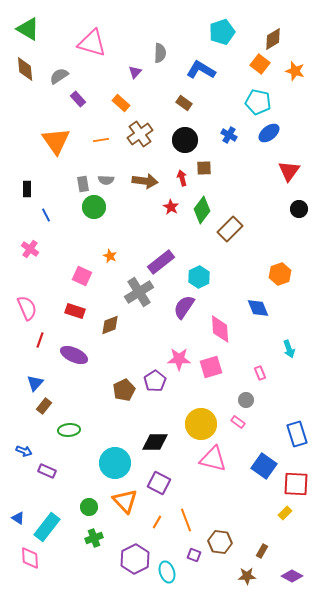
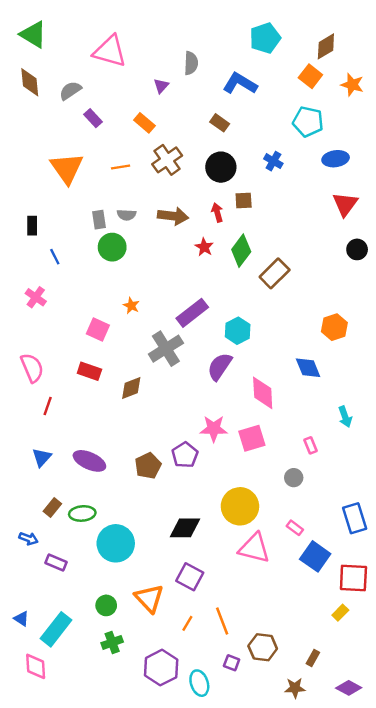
blue ellipse: (269, 133) -> (336, 159), moved, turned 30
purple ellipse: (74, 355) -> (89, 461), moved
brown rectangle: (44, 406) -> (52, 507), moved
pink rectangle: (238, 422) -> (295, 528), moved
cyan circle: (115, 463) -> (116, 543), moved

